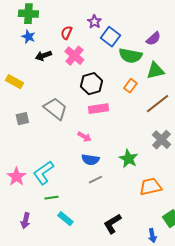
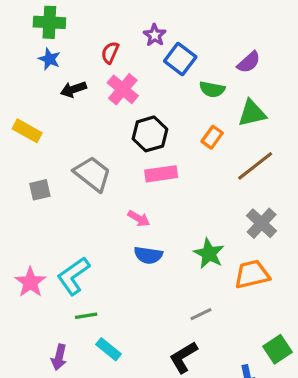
green semicircle: (130, 56) -> (212, 89), size x0.7
gray line: (95, 180) -> (201, 314), moved
orange trapezoid: (150, 187) -> (252, 274), moved
purple arrow: (25, 221) -> (59, 357), moved

